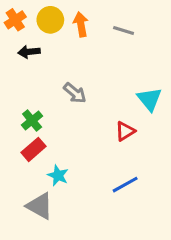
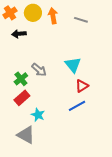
gray arrow: (75, 93) -> (39, 70), moved
cyan triangle: (149, 99) -> (73, 65), moved
blue line: (125, 185) -> (77, 106), moved

